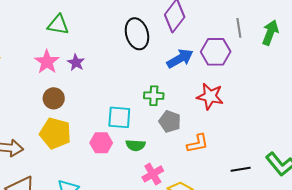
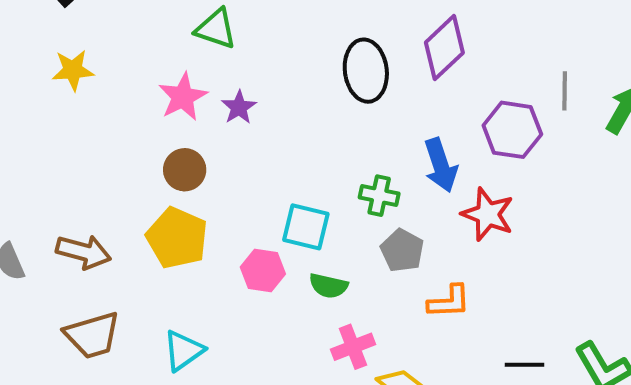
blue arrow: (180, 59) -> (441, 165), moved, turned 92

